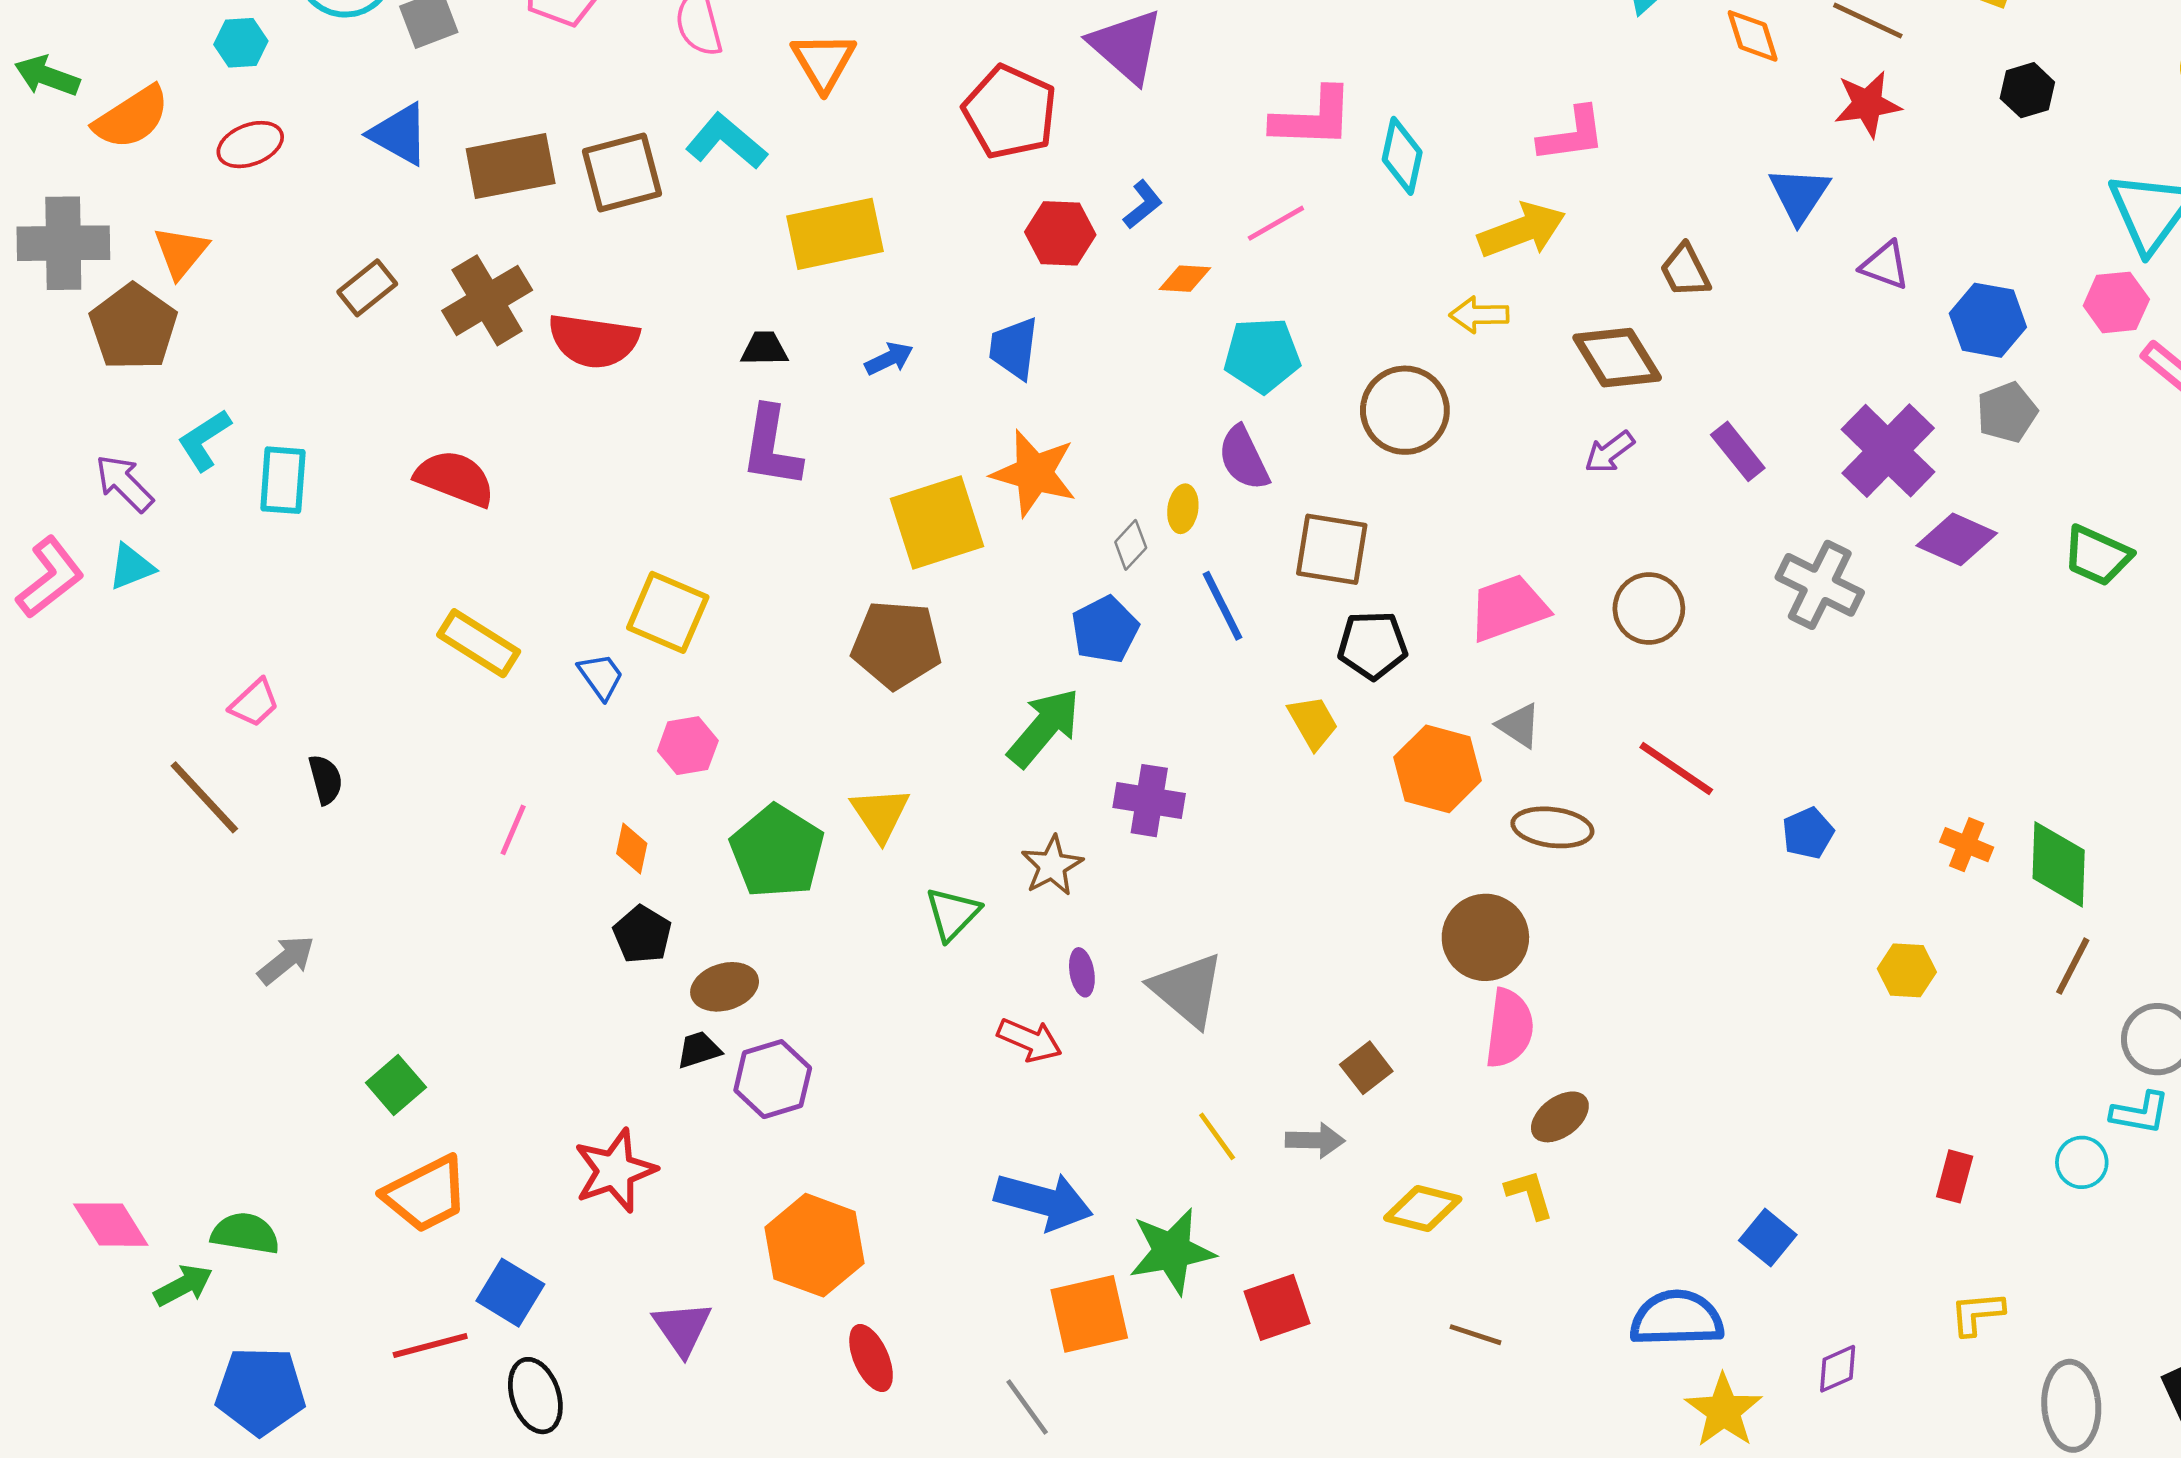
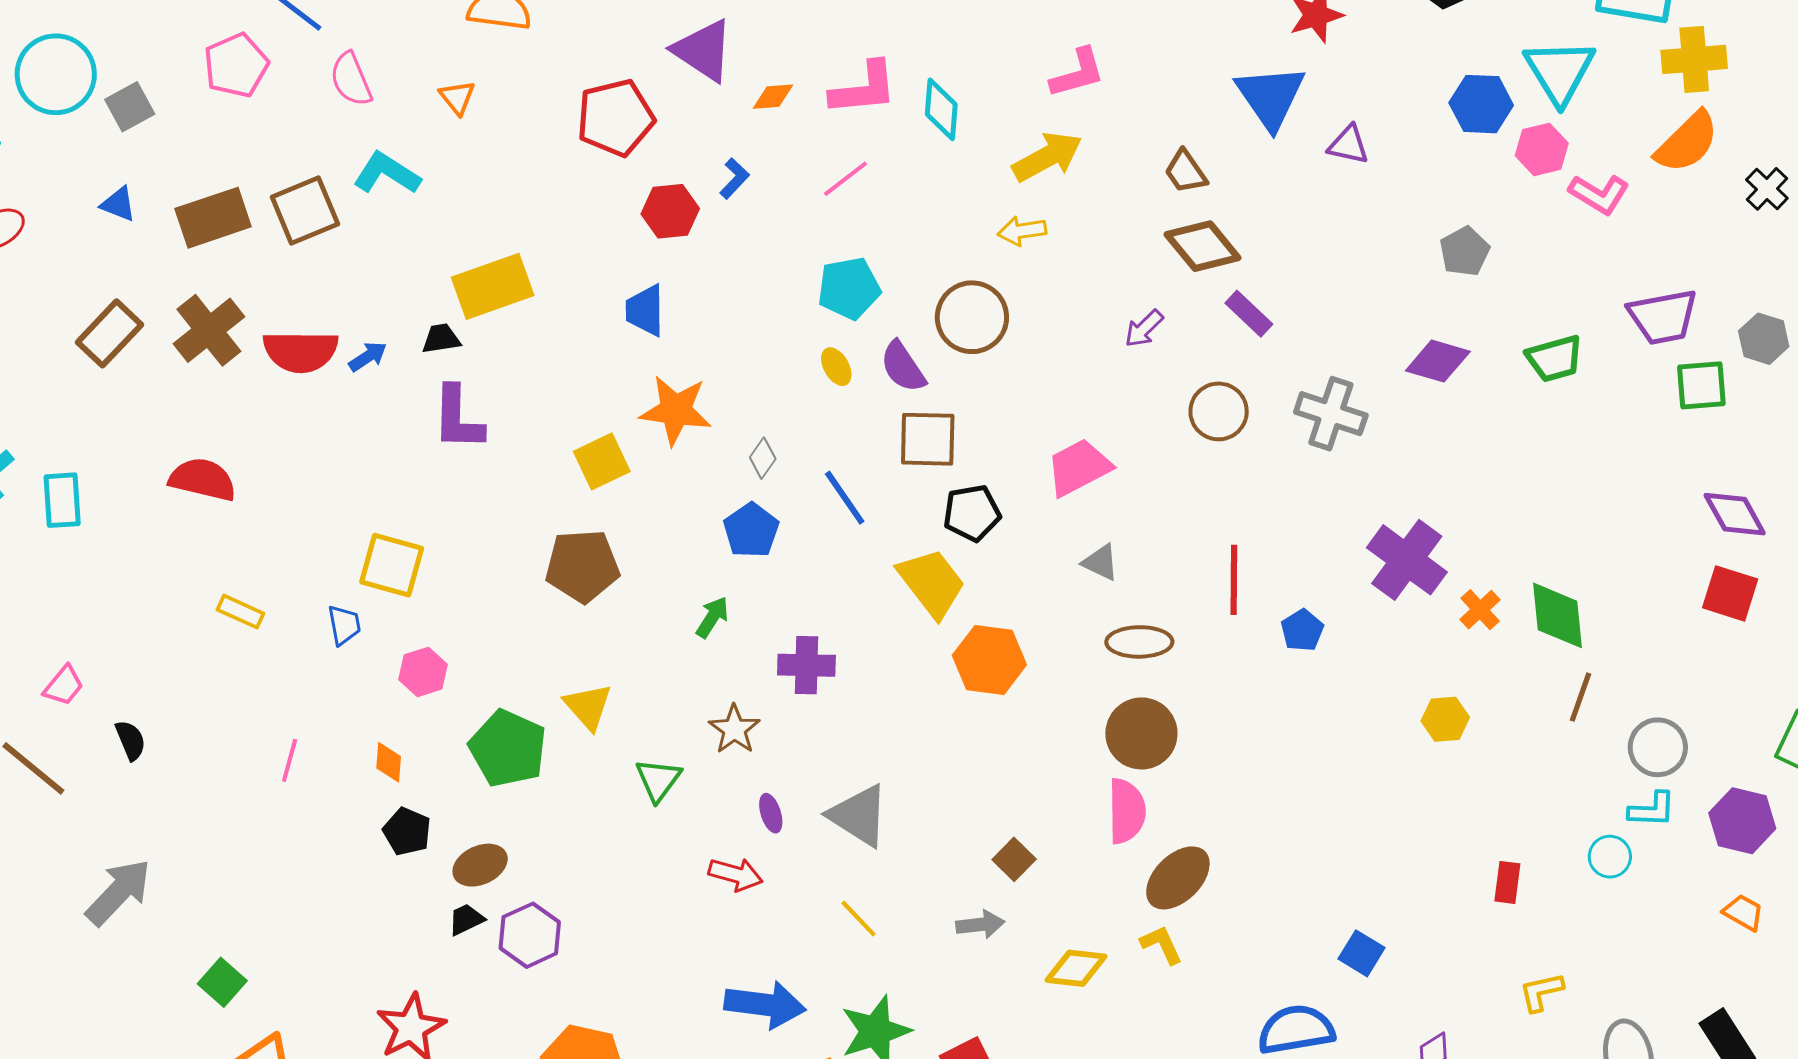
orange triangle: (823, 62) -> (457, 97), size x0.7
red pentagon: (1010, 112) -> (615, 118), turned -30
blue triangle: (399, 134) -> (118, 204), size x0.7
blue triangle: (1799, 195) -> (1270, 97), size x1.4
yellow rectangle: (835, 234) -> (493, 286), moved
orange diamond: (1185, 279) -> (773, 97), moved
brown rectangle: (367, 288) -> (109, 333), size x1.4
blue hexagon: (1988, 320) -> (1481, 104), moved
brown diamond: (1617, 358) -> (1203, 246), moved
blue arrow: (889, 359) -> (368, 356), moved
purple cross: (1888, 451) -> (1407, 560), moved
purple semicircle: (1244, 458) -> (903, 367), moved
yellow ellipse: (1183, 509) -> (836, 367), moved, turned -30
yellow square: (937, 522) -> (602, 461), size x0.7
green trapezoid: (2097, 556) -> (1555, 359), turned -32
brown circle: (1649, 608) -> (1219, 411), moved
yellow rectangle: (479, 643) -> (240, 612), size x0.7
blue trapezoid: (601, 676) -> (344, 625), turned 33
yellow trapezoid: (1313, 722) -> (932, 583), size x1.6
green arrow: (1044, 728) -> (712, 617), size x0.6
red line: (1676, 768) -> (1234, 580), turned 64
orange hexagon: (1438, 769) -> (989, 660), moved
blue pentagon: (1808, 833) -> (1302, 630), moved
orange cross: (1967, 845) -> (1480, 610), turned 33
brown circle: (1485, 937) -> (1141, 733), moved
gray arrow: (286, 960) -> (118, 892), size x1.5
brown ellipse: (1560, 1117) -> (1178, 878), size x1.4
yellow line: (1217, 1136) -> (858, 919), moved

